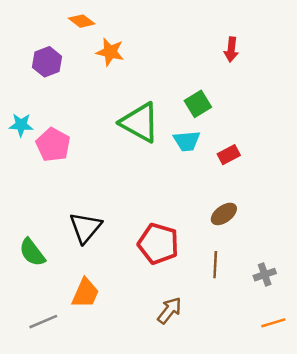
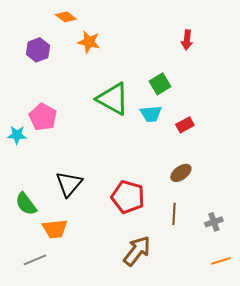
cyan star: (21, 125) -> (17, 135), moved
orange trapezoid: (85, 293) -> (55, 229), moved, turned 60
brown arrow: (169, 310) -> (137, 251), size x1.4

